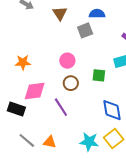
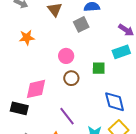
orange star: (23, 62) -> (27, 38), moved
purple line: (61, 107) -> (67, 116), moved

